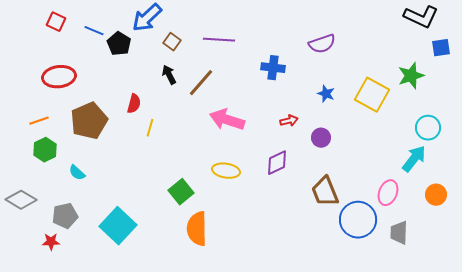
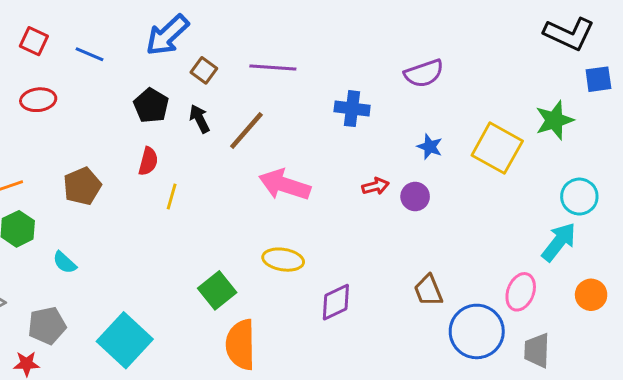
black pentagon: (119, 44) -> (151, 106), moved
red ellipse: (59, 77) -> (38, 100), moved, size x0.7
brown pentagon: (89, 121) -> (82, 186), size x0.7
purple circle: (321, 138) -> (415, 197), moved
purple diamond: (277, 163) -> (336, 302), moved
brown trapezoid: (325, 192) -> (428, 290), size x0.7

